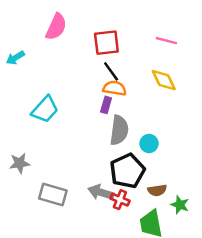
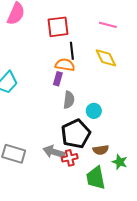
black line: (111, 71) -> (72, 51), moved, turned 30
gray semicircle: (119, 130) -> (69, 100), size x0.7
red cross: (120, 200) -> (70, 158), turned -35

